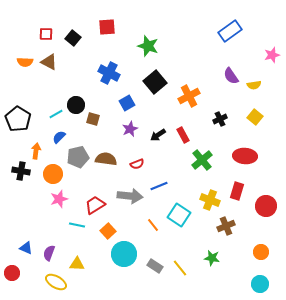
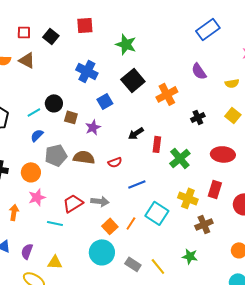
purple semicircle: (231, 76) -> (199, 71), moved
purple star: (130, 129) -> (93, 127), moved
red rectangle: (183, 135) -> (157, 144), moved, turned 35
orange arrow: (36, 151) -> (14, 212), moved
gray arrow: (130, 196) -> (100, 201), moved, size x0.7
orange line: (153, 225) -> (131, 223), turned 72
orange square: (108, 231) -> (110, 226), moved

